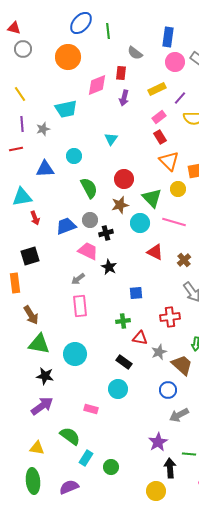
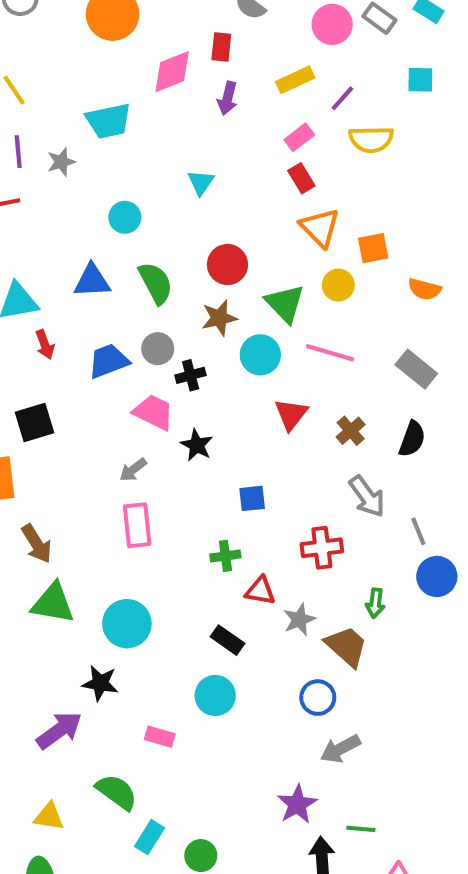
blue triangle: (45, 169) -> (92, 281), moved
red triangle: (155, 252) -> (291, 414), turned 42
black star: (45, 376) -> (100, 683), moved

